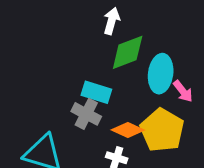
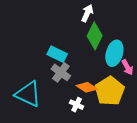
green diamond: (128, 52) -> (95, 36), turned -52
cyan rectangle: (96, 92) -> (57, 54), moved

